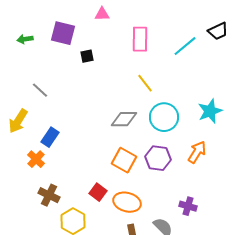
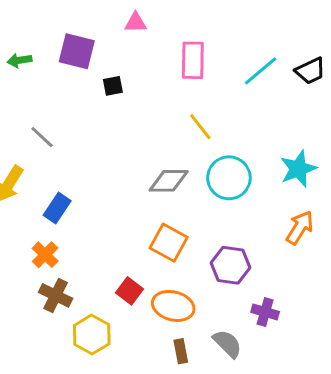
black trapezoid: (218, 31) -> (310, 71), moved
orange arrow: (197, 152) -> (300, 228), moved
purple hexagon: (158, 158) -> (230, 265), moved
orange cross: (36, 159) -> (45, 255), moved

